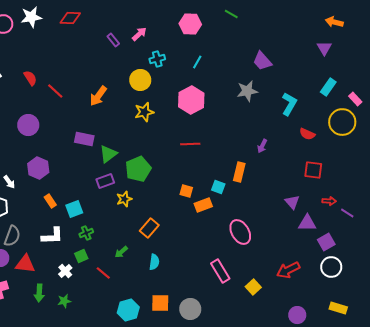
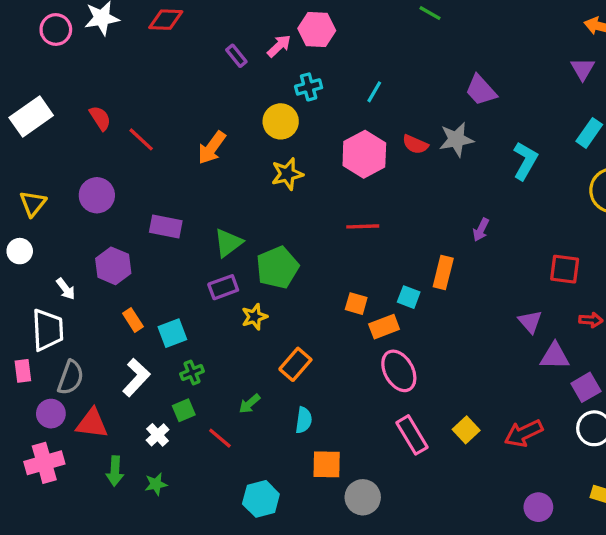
pink hexagon: (190, 24) -> (317, 29), moved
red semicircle: (307, 134) -> (415, 144), moved
purple rectangle: (84, 139) -> (166, 226), moved
pink ellipse: (240, 232) -> (399, 371), moved
white L-shape: (52, 236) -> (136, 377), turned -45
yellow square: (253, 287) -> (466, 430), moved
orange square: (160, 303) -> (327, 464), moved

